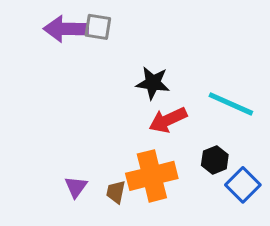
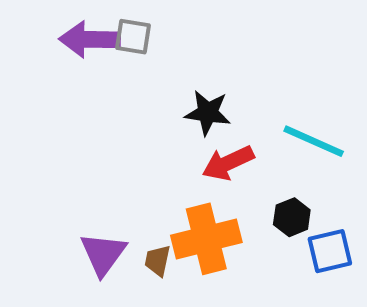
blue square: (243, 185) -> (330, 251), turned 32
purple triangle: (76, 187) -> (103, 254), size x1.5

